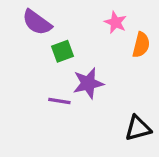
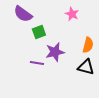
orange semicircle: (141, 45) -> (88, 45), moved
black triangle: (138, 128) -> (86, 67), moved, turned 30

